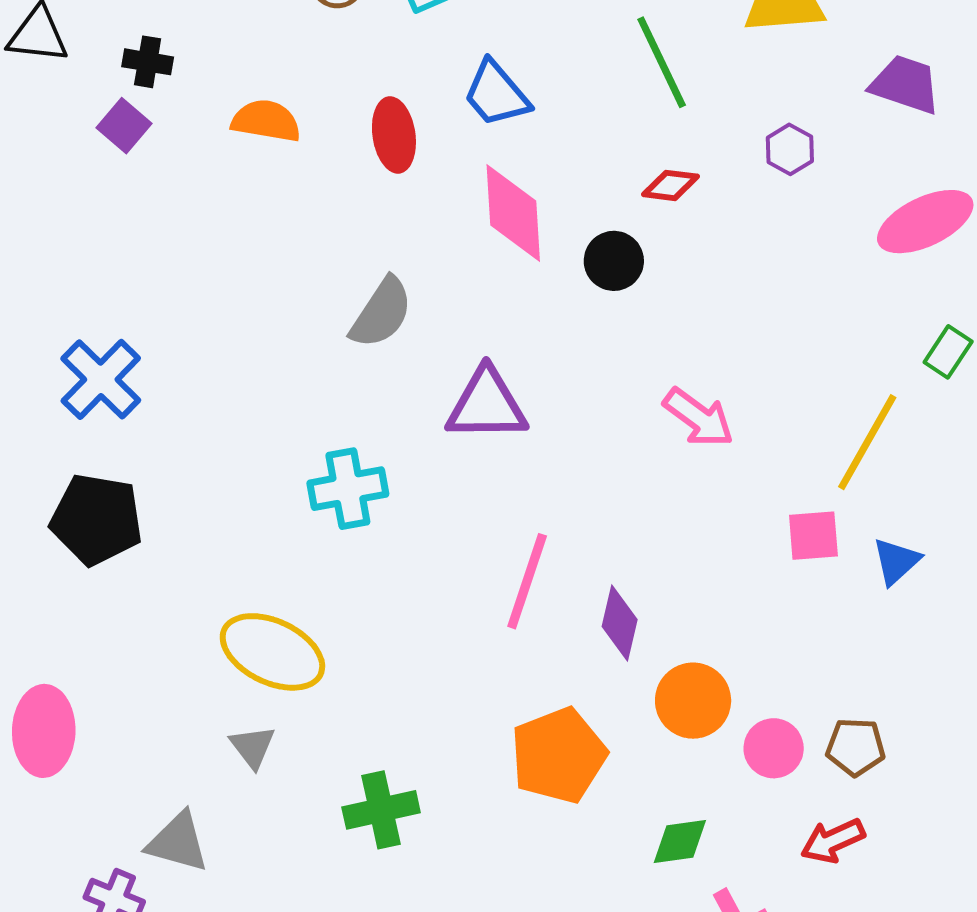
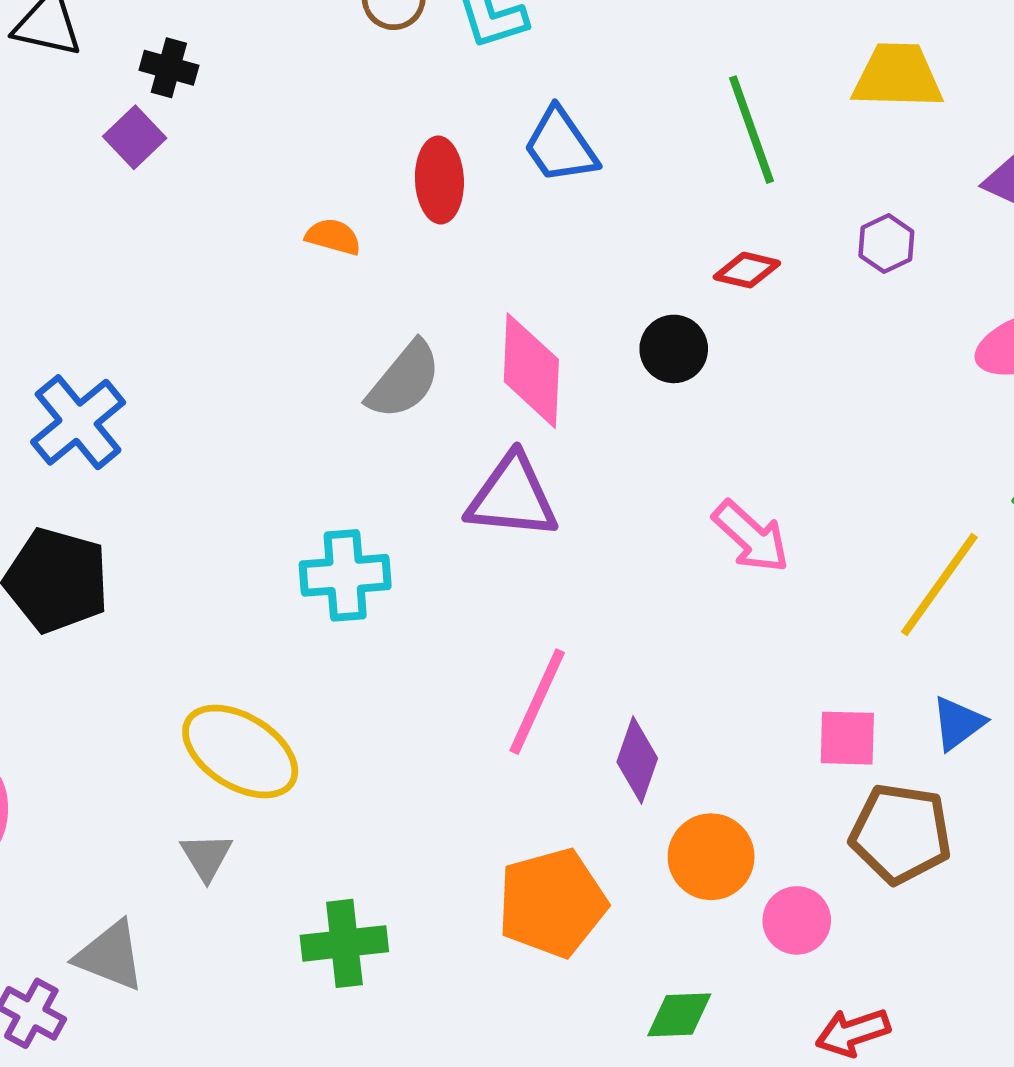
orange semicircle: (266, 121) -> (333, 237), moved, size x0.7
pink diamond: (513, 213) -> (531, 371), moved
pink square: (813, 536) -> (847, 738), moved
brown pentagon: (856, 747) -> (901, 834), moved, size x1.5

